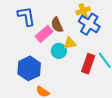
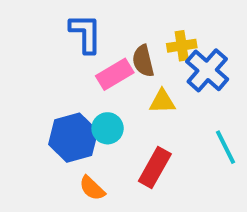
yellow cross: (83, 11) -> (182, 46), moved
cyan circle: (59, 51) -> (108, 128), moved
red rectangle: (88, 64) -> (155, 168), moved

